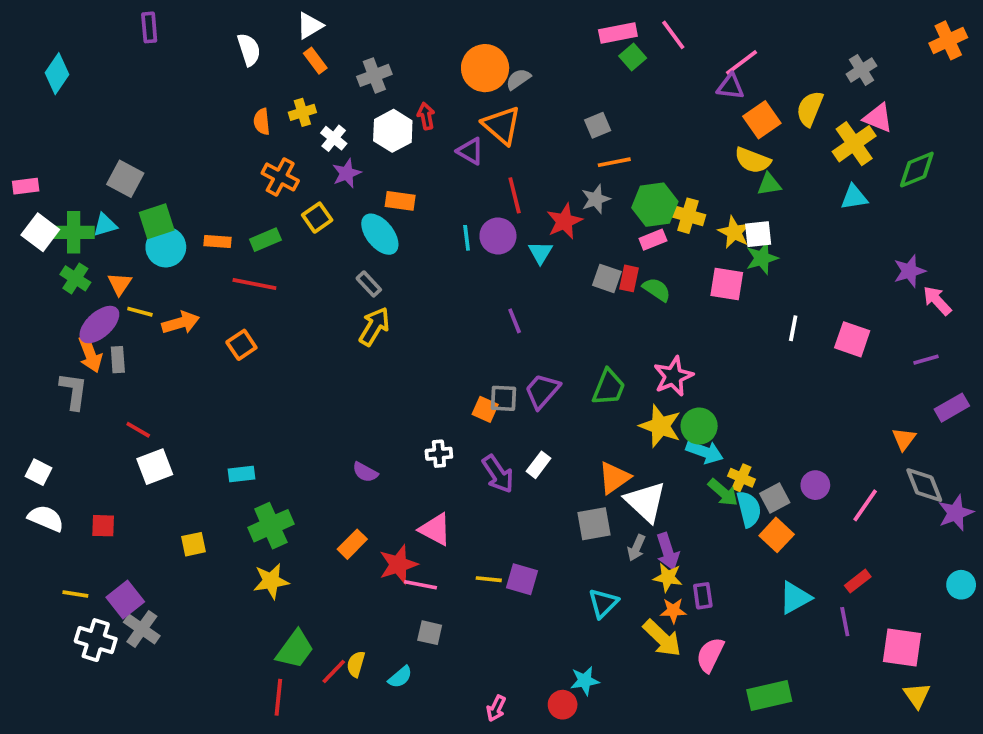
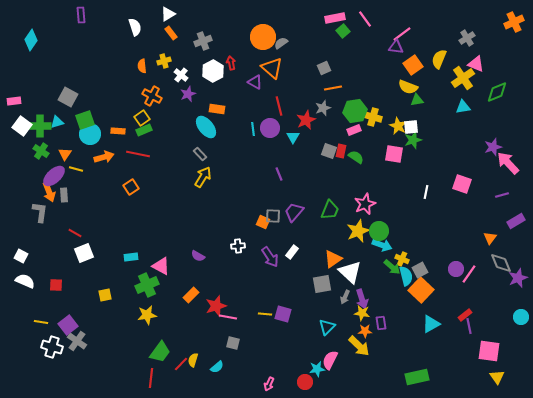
yellow square: (317, 218) -> (142, 118), moved
pink arrow: (937, 301) -> (508, 163), size x1.4
orange arrow: (181, 323) -> (104, 157), moved
white line: (793, 328) -> (426, 192), moved
yellow star: (660, 426) -> (358, 231), turned 30
purple circle: (815, 485) -> (456, 269), moved
pink triangle: (435, 529) -> (161, 266), moved
orange square: (777, 535) -> (421, 290), size x1.4
purple line: (845, 622) -> (469, 326), moved
pink semicircle: (710, 655) -> (330, 360), moved

